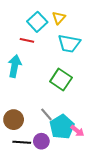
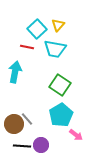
cyan trapezoid: (69, 43) -> (55, 49), moved
gray line: (46, 114) -> (27, 119), moved
cyan pentagon: (62, 127) -> (61, 115), moved

